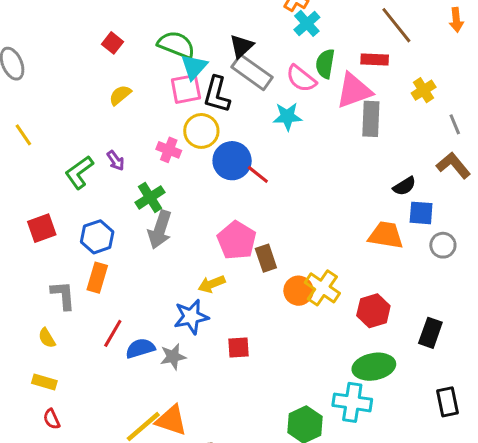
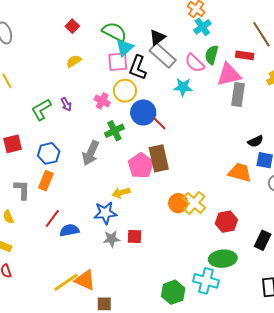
green cross: (150, 197) -> (114, 131), moved
brown rectangle: (266, 258) -> (159, 158), moved, size x1.5
gray star: (173, 357) -> (112, 239), moved

